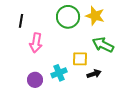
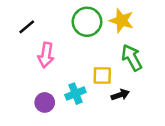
black line: (21, 21) -> (27, 27), turned 40
green arrow: (103, 45) -> (132, 58), turned 35

